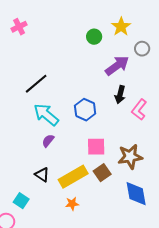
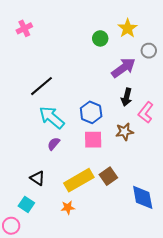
pink square: (96, 147) -> (93, 140), moved
brown star: (130, 157) -> (124, 132), moved, size x0.7
black triangle: (42, 175) -> (37, 178), moved
orange star: (72, 204) -> (68, 207), moved

